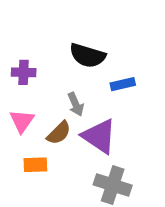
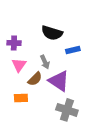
pink triangle: (22, 121) -> (19, 65), moved

